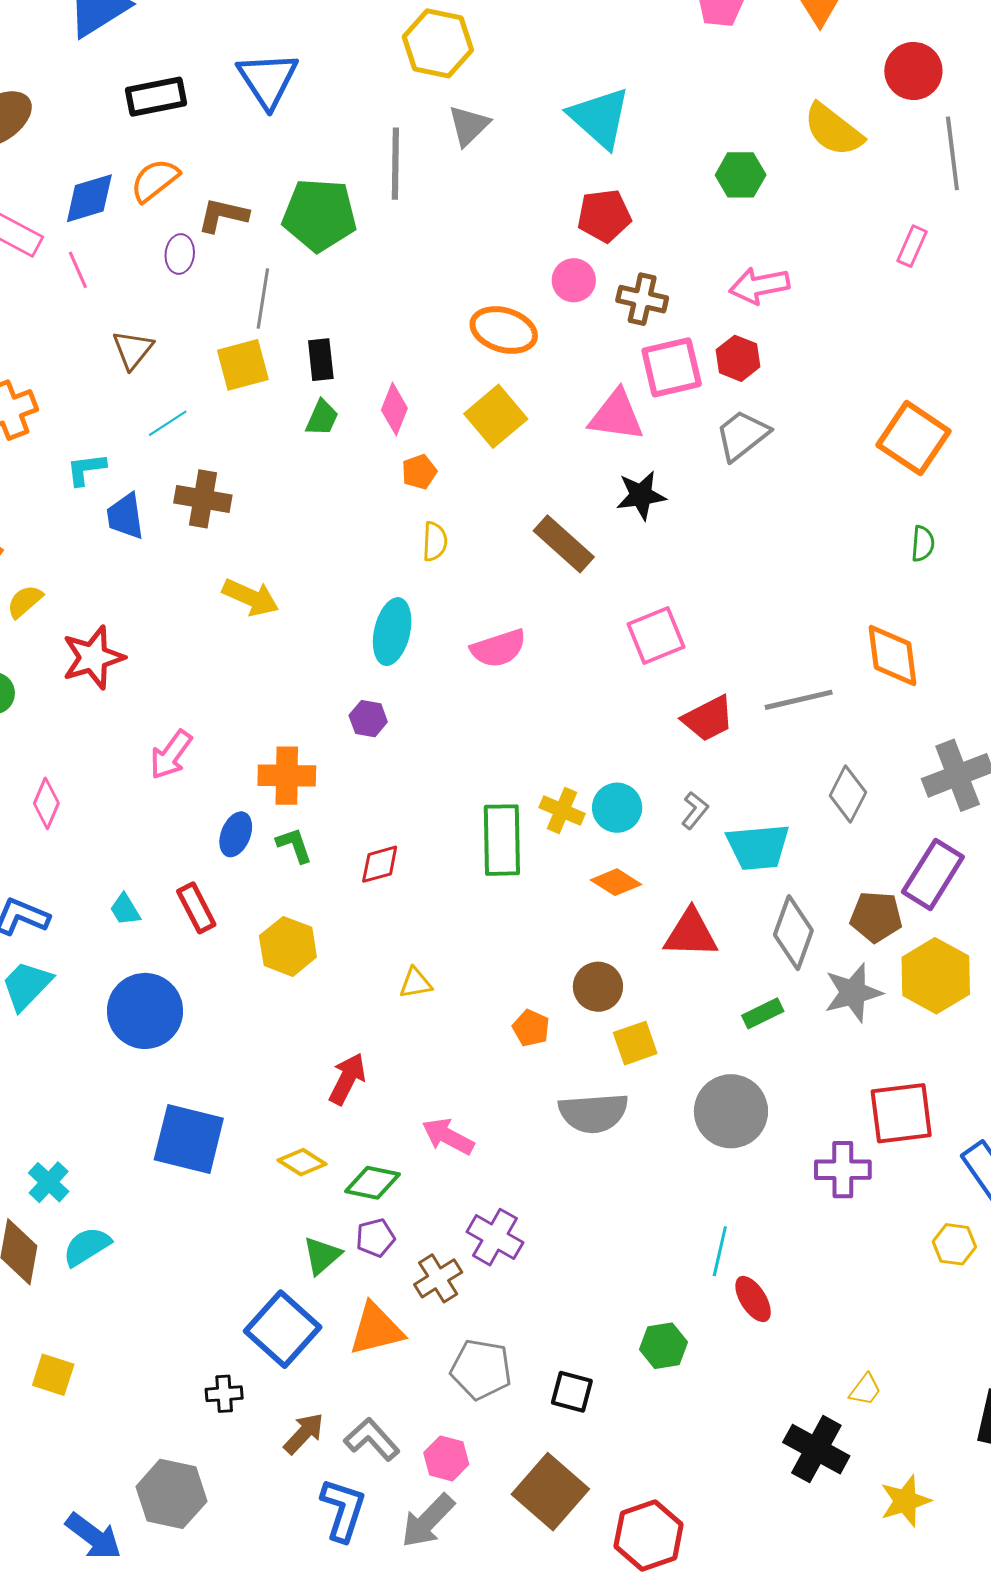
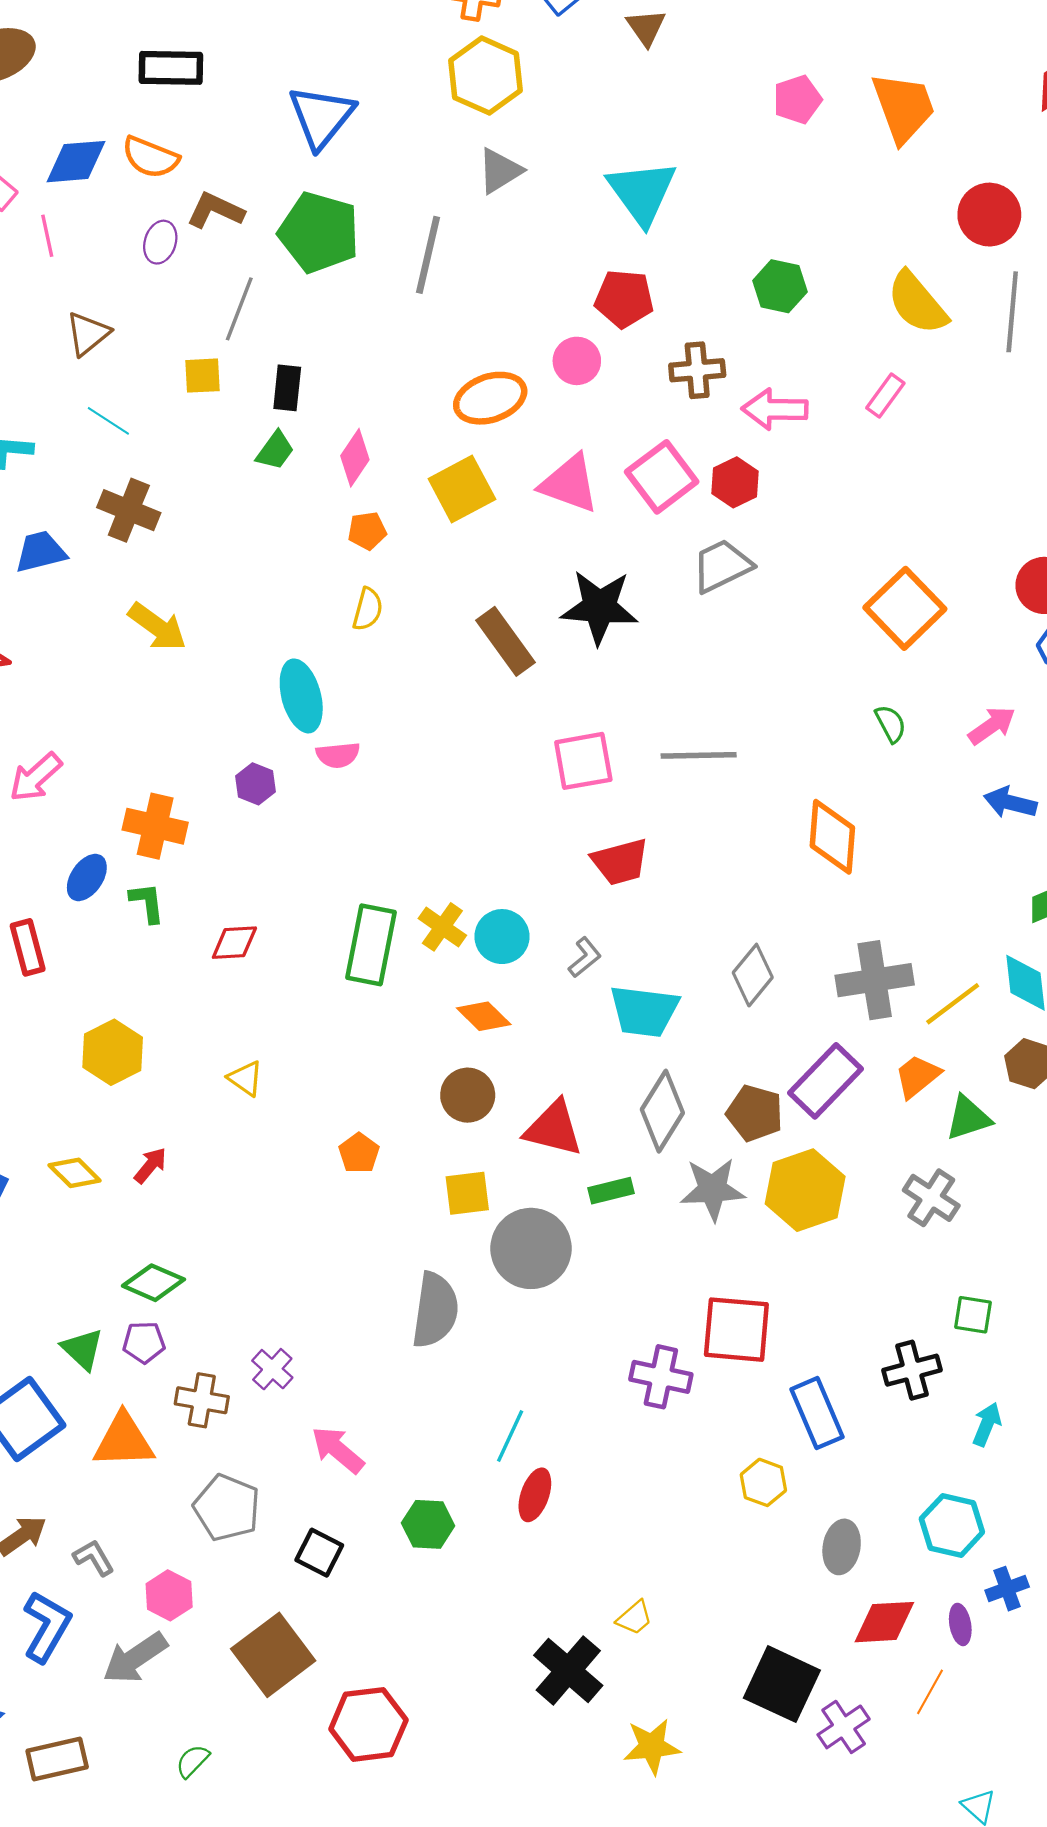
blue triangle: (268, 80) -> (321, 117), moved
yellow semicircle: (833, 130) -> (917, 303), moved
gray line: (395, 164) -> (428, 255), moved
orange semicircle: (155, 180) -> (150, 157), turned -132
pink rectangle: (912, 246) -> (885, 396), moved
brown cross: (642, 299) -> (697, 370), moved, turned -30
orange ellipse: (504, 330) -> (490, 398), turned -48
yellow square: (243, 365) -> (202, 376), size x0.7
pink square: (672, 367) -> (662, 477), turned -36
pink triangle: (616, 416) -> (569, 484), moved
cyan line: (168, 423) -> (108, 421), turned 54
black star: (641, 495) -> (599, 607), size x1.4
blue trapezoid: (125, 516) -> (41, 552), moved, turned 72
green semicircle: (923, 544) -> (891, 724), turned -45
cyan ellipse: (392, 632) -> (301, 696), turned -40
pink semicircle: (498, 648) -> (338, 755), moved, size x0.7
gray line: (799, 700) -> (699, 755), moved
red triangle: (691, 934) -> (554, 1128), moved
yellow hexagon: (288, 946) -> (113, 1052), moved
yellow triangle: (416, 983) -> (246, 1078), turned 33
brown circle: (598, 987) -> (468, 1095), moved
red arrow: (347, 1079) -> (150, 1165), size x0.7
gray circle: (731, 1111) -> (531, 1248), moved
gray semicircle: (593, 1113) -> (435, 1310), moved, turned -90
pink arrow: (448, 1136) -> (338, 1450), moved
yellow diamond: (302, 1162) -> (75, 1173), moved
purple cross: (495, 1237) -> (272, 1369), size x0.7
green triangle: (322, 1256) -> (82, 1349), turned -48
brown cross: (438, 1278) -> (202, 1400), turned 30
red ellipse: (753, 1299) -> (535, 1495), turned 39
gray L-shape: (372, 1439) -> (94, 1558), size x0.7

